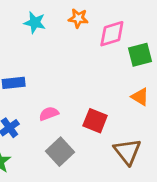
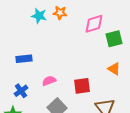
orange star: (78, 18) -> (60, 13), moved
red square: (95, 121) -> (82, 86), turned -30

